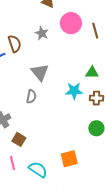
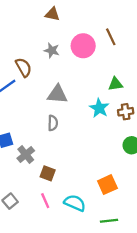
pink circle: (71, 23) -> (83, 46), moved
gray triangle: (40, 72) -> (57, 94), turned -36
cyan star: (74, 91) -> (99, 108), turned -30

